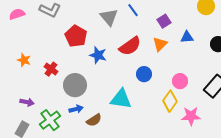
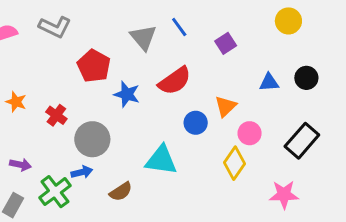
blue triangle: (187, 37) -> (269, 82), moved
orange triangle: (160, 44) -> (226, 106), moved
blue arrow: (76, 109) -> (82, 172), moved
pink star: (191, 116) -> (284, 195), moved

